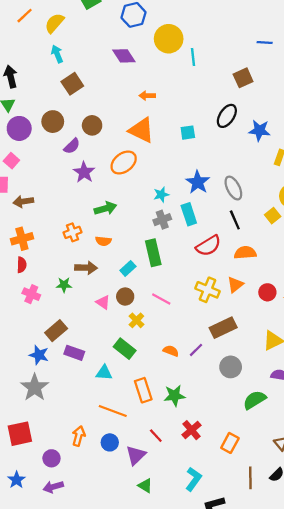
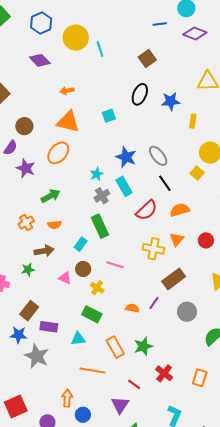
gray star: (35, 387) -> (37, 356), moved
blue circle: (110, 442) -> (83, 415), moved

